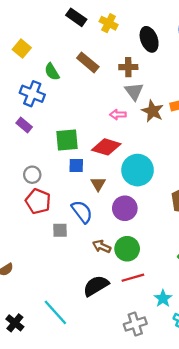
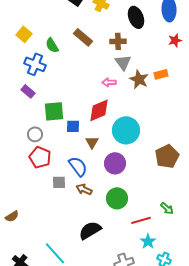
yellow square: (22, 49) -> (24, 34), moved
green square: (67, 140) -> (54, 111), moved
red diamond: (106, 147) -> (99, 110), turned -40
brown arrow: (102, 246) -> (84, 189), moved
red line: (133, 278) -> (141, 220), moved

